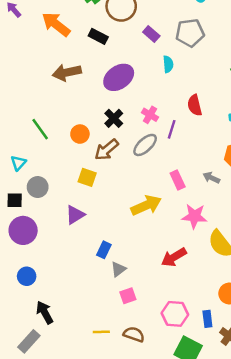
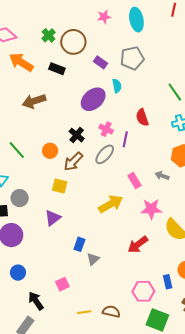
purple ellipse: (119, 77) -> (93, 99), moved
pink square: (128, 296) -> (62, 284), moved
blue rectangle: (207, 319) -> (168, 282), moved

